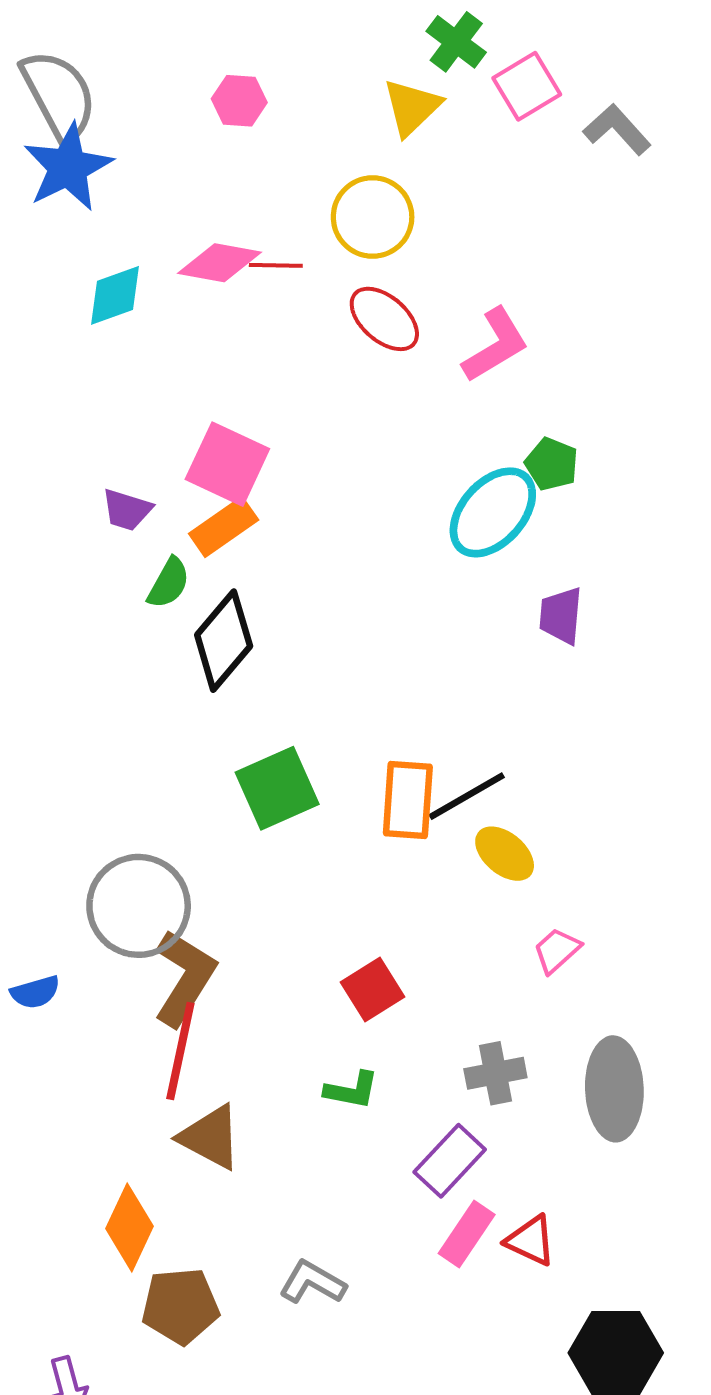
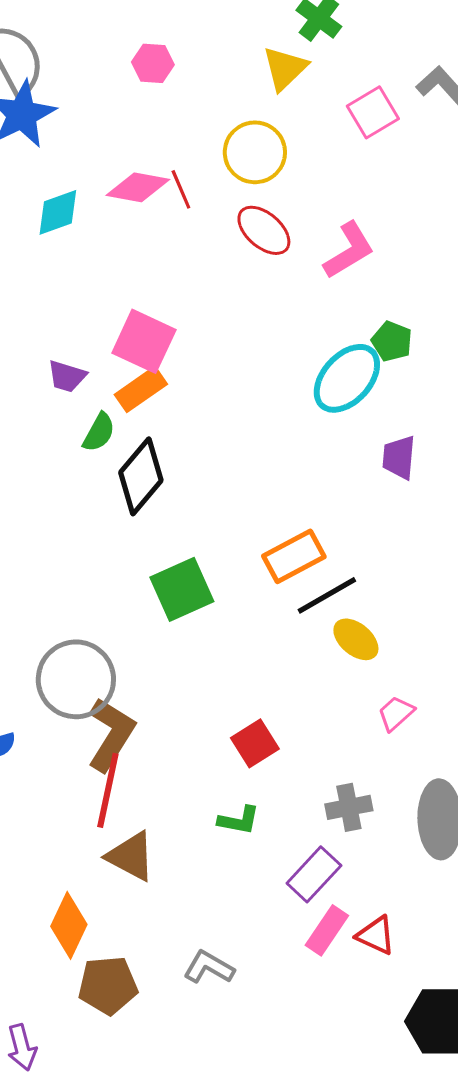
pink square: (527, 86) -> (373, 112), moved
red line: (276, 265) -> (181, 189), turned 66
orange rectangle: (408, 800) -> (294, 556), moved, turned 58

